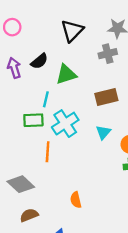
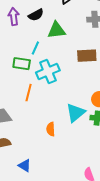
cyan triangle: (103, 132) -> (76, 113), moved, size x1.5
orange semicircle: (76, 200) -> (51, 129), moved

